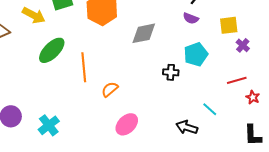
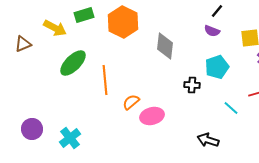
gray diamond: (144, 33) -> (165, 46), turned -72
cyan line: (210, 109) -> (231, 108), moved
pink ellipse: (127, 124) -> (152, 116), moved, turned 30

